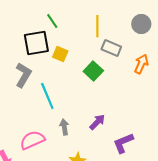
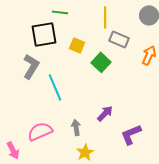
green line: (52, 21) -> (60, 12), turned -49
yellow square: (60, 54) -> (77, 45), moved
gray arrow: (64, 127) -> (76, 127), moved

